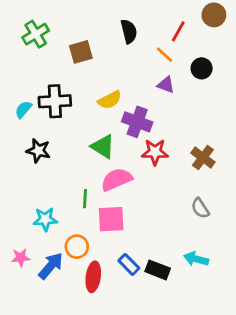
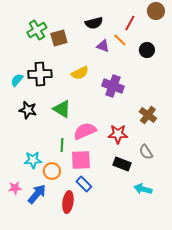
black semicircle: (129, 31) -> (94, 23), turned 90
green cross: (36, 34) -> (37, 30), moved
purple triangle: (166, 85) -> (103, 46), moved
purple cross: (137, 122) -> (113, 86), moved
green triangle: (103, 147) -> (62, 109), moved
red star: (155, 152) -> (118, 134), moved
orange circle: (77, 247) -> (52, 171), moved
blue rectangle: (129, 264) -> (84, 184), moved
black rectangle: (158, 270) -> (122, 164), moved

